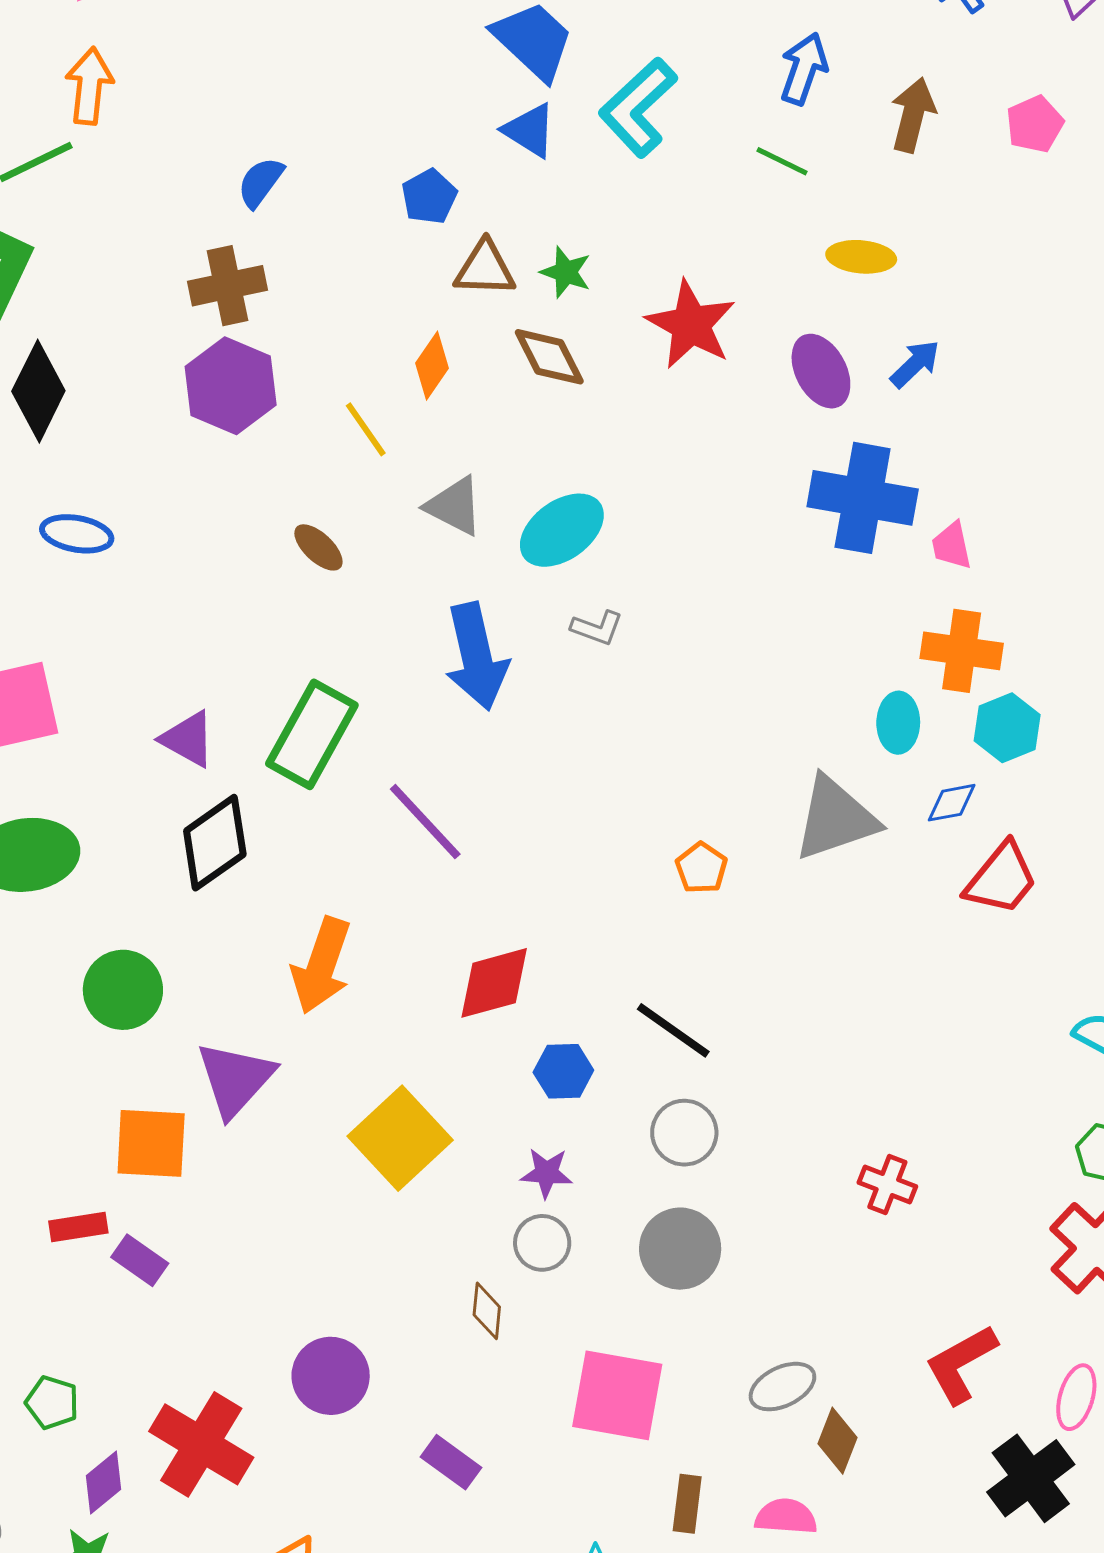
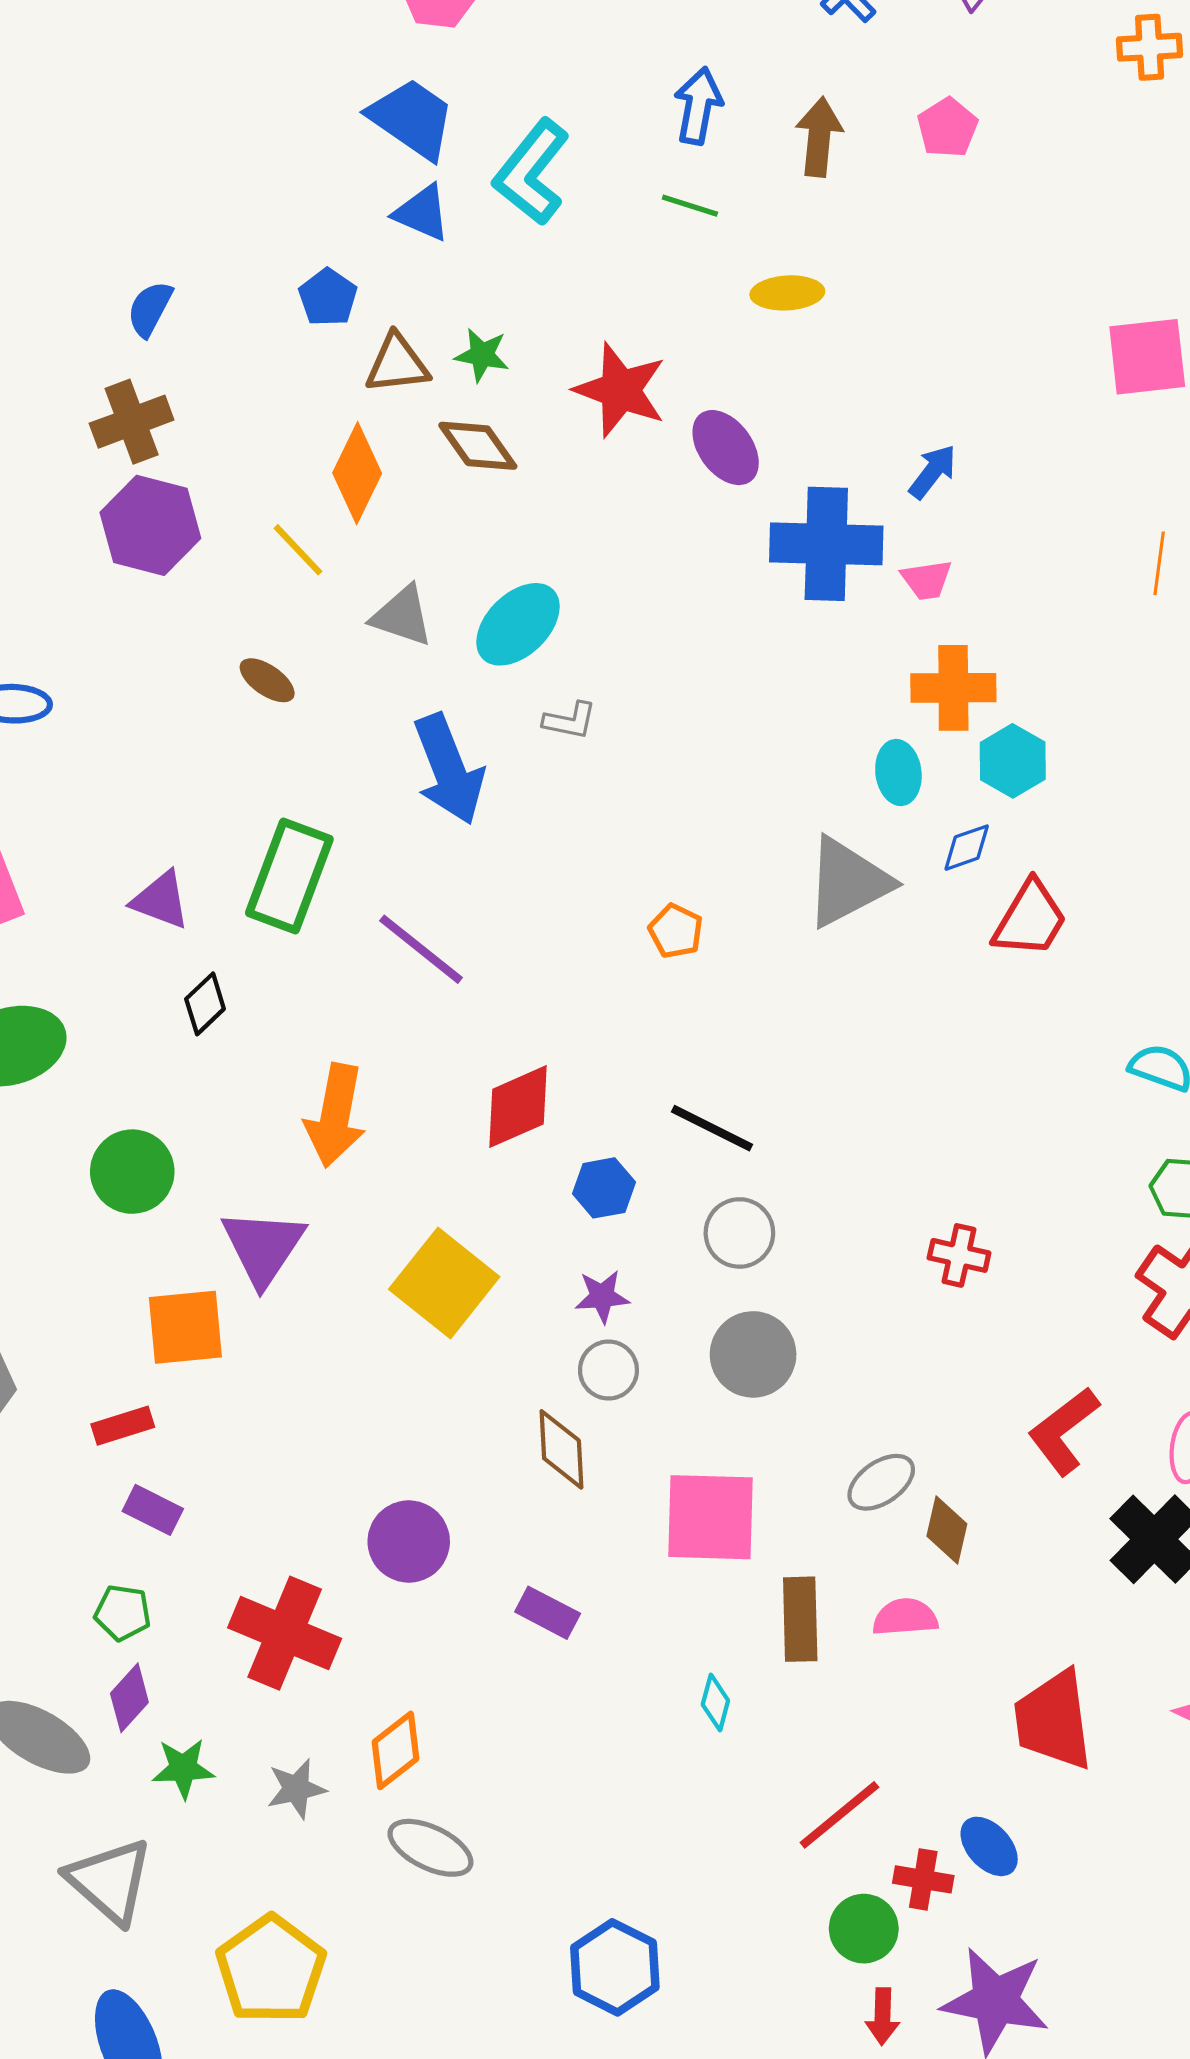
blue arrow: (915, 364) -> (933, 472), moved
orange diamond: (432, 366) -> (357, 473), size x1.4
purple ellipse: (821, 371) -> (726, 448), moved
pink trapezoid: (952, 546) -> (927, 580), turned -78
black diamond: (215, 843) -> (205, 1004), size x0.6
orange pentagon: (701, 868) -> (676, 931), moved
purple rectangle: (140, 1260) -> (153, 1510), moved
brown diamond: (487, 1311) -> (561, 1449), size x1.4
purple diamond: (103, 1483) -> (129, 1698), moved
brown rectangle: (687, 1504) -> (800, 1619), size x1.4

